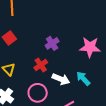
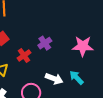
red cross: (41, 65) -> (24, 55), moved

